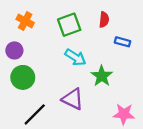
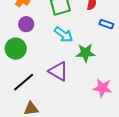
purple circle: (14, 50) -> (26, 24), moved
green star: (102, 76) -> (86, 53), turned 30

